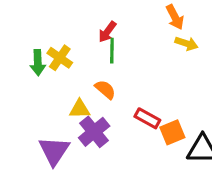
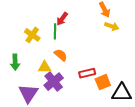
green line: (112, 51) -> (55, 31), moved
green arrow: (38, 63) -> (15, 62), moved
red rectangle: (147, 118) -> (87, 73), turned -42

